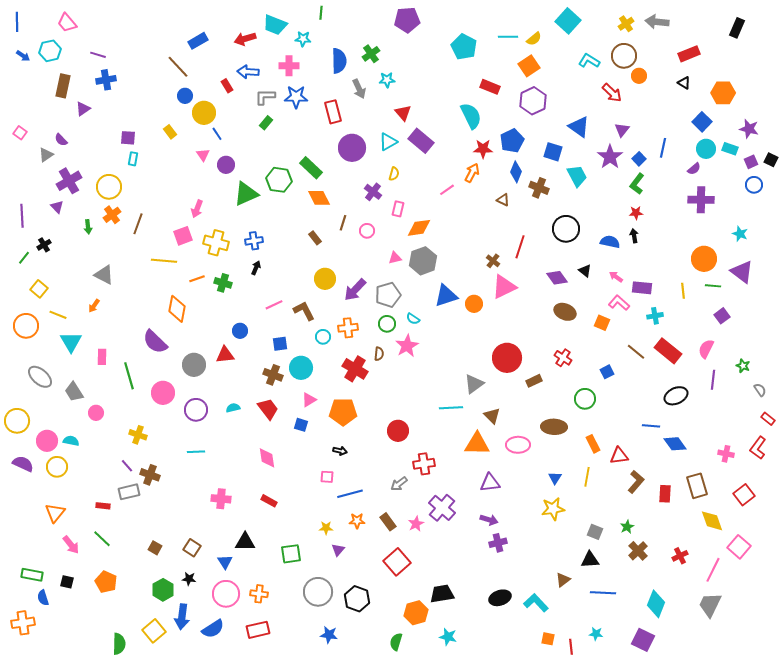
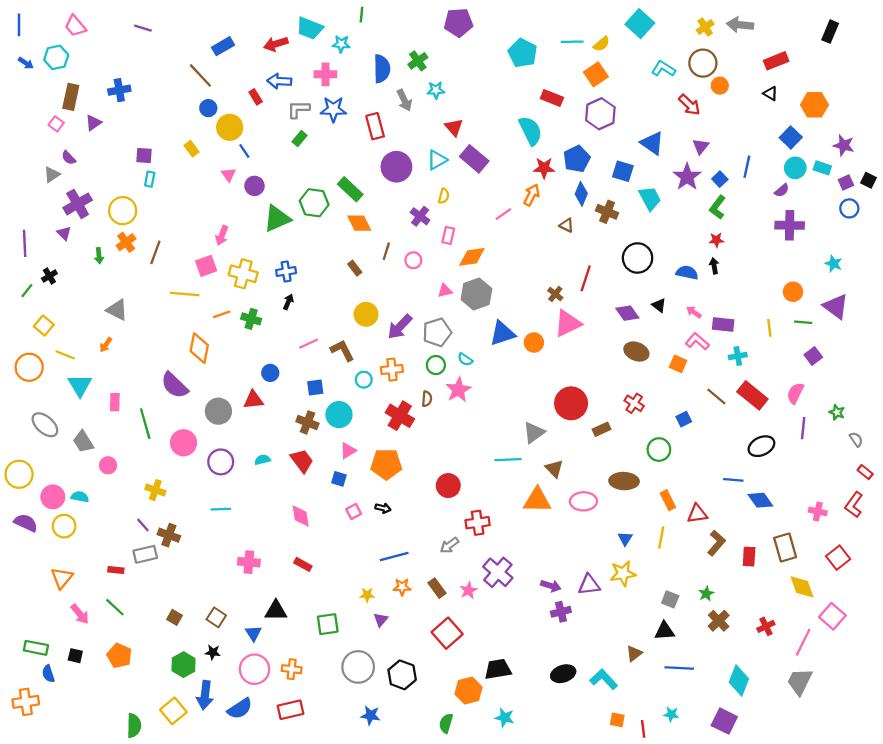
purple line: (98, 55) -> (143, 28), moved
pink square: (20, 133) -> (56, 124), moved
orange circle: (704, 259) -> (793, 292), size x0.7
pink square: (327, 477) -> (354, 511), moved, turned -32
purple triangle: (490, 483) -> (589, 585), moved

